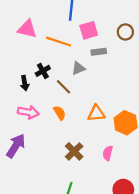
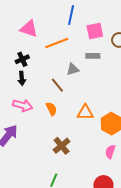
pink square: (89, 30) -> (95, 31), moved
orange line: (59, 42) -> (57, 43), turned -45
black cross: (43, 71) -> (22, 59), moved
pink semicircle: (108, 153) -> (110, 152), moved

